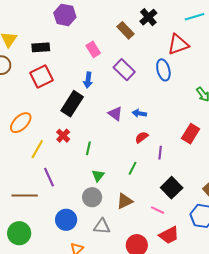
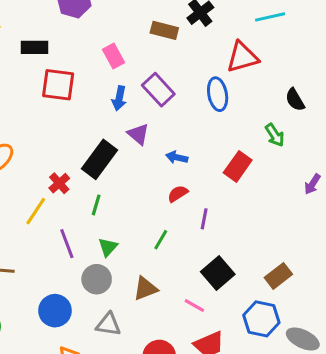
brown rectangle: (126, 30) -> (164, 30), turned -36
red square: (41, 76) -> (58, 85), moved, turned 30
blue arrow: (88, 80) -> (119, 98), moved
black rectangle: (72, 104) -> (100, 159), moved
purple triangle: (115, 114) -> (138, 134), moved
red rectangle: (191, 134) -> (238, 166), moved
yellow line: (37, 149) -> (36, 211), moved
purple line: (49, 177) -> (67, 244), moved

